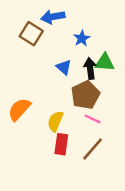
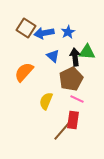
blue arrow: (53, 17) -> (44, 33), moved
orange semicircle: (19, 109) -> (24, 72), moved
red rectangle: (61, 144) -> (73, 120), moved
brown line: (93, 149) -> (62, 131), moved

